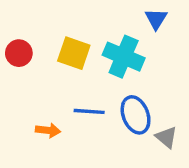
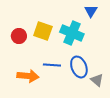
red circle: (19, 53) -> (19, 36), moved
orange arrow: (48, 130) -> (28, 76), size x1.5

